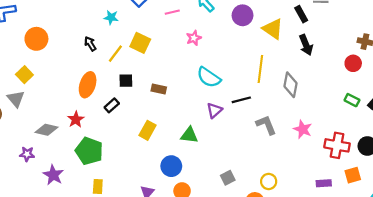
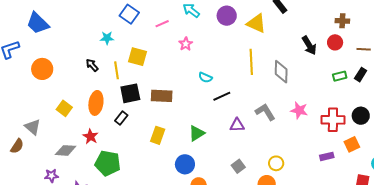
black arrow: (306, 45) -> (309, 45), moved
yellow line: (115, 54) -> (117, 70), turned -36
yellow square: (24, 75) -> (64, 108), moved
cyan semicircle: (209, 77) -> (205, 77), size x0.6
black square: (126, 81) -> (130, 93), size x1.5
brown rectangle: (159, 89) -> (162, 96), size x1.5
black line: (241, 100) -> (222, 96), moved
green rectangle: (352, 100) -> (340, 76), turned -32
purple triangle: (214, 110) -> (237, 125), moved, turned 49
green triangle: (189, 135) -> (197, 133), turned -30

